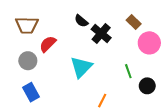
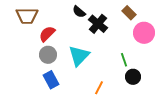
gray circle: (28, 61) -> (48, 55), moved
black circle: (147, 86) -> (133, 77), moved
blue rectangle: (31, 92) -> (51, 80), moved

